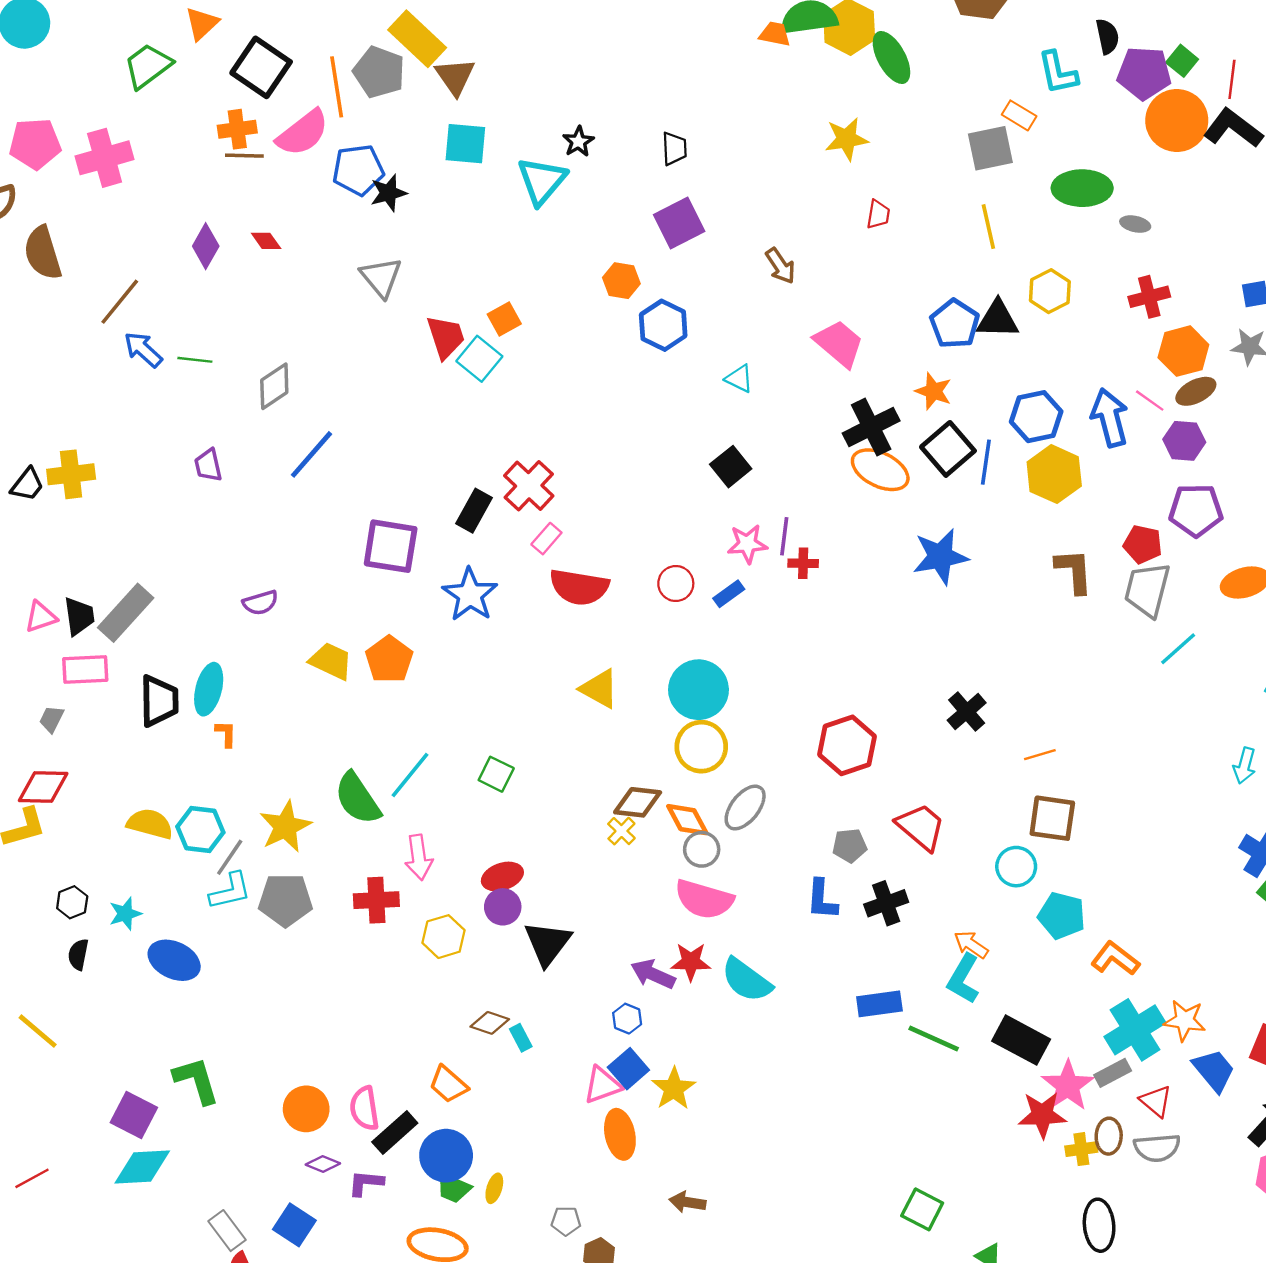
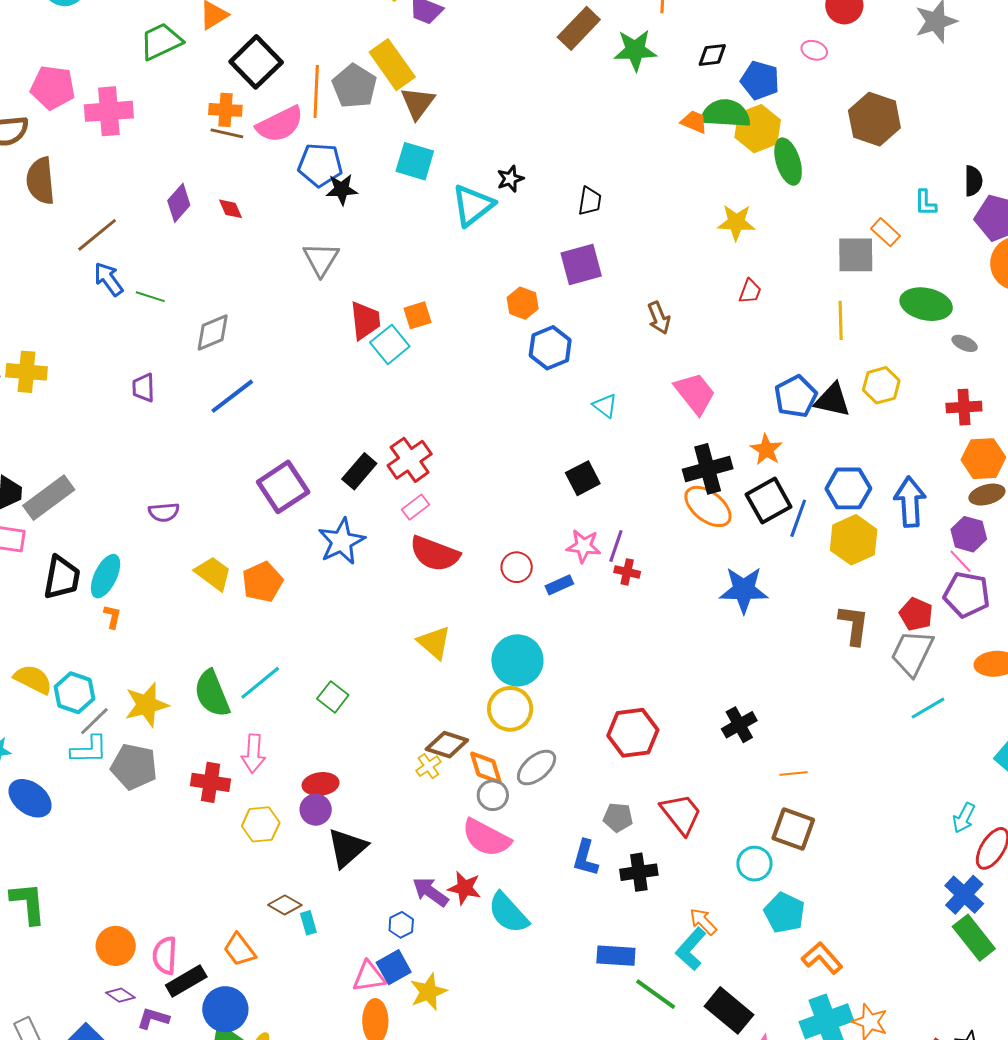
cyan L-shape: (1058, 73) -> (925, 203), size x0.7
pink line: (1150, 401) -> (961, 561), moved
purple square: (391, 546) -> (283, 487), turned 36

